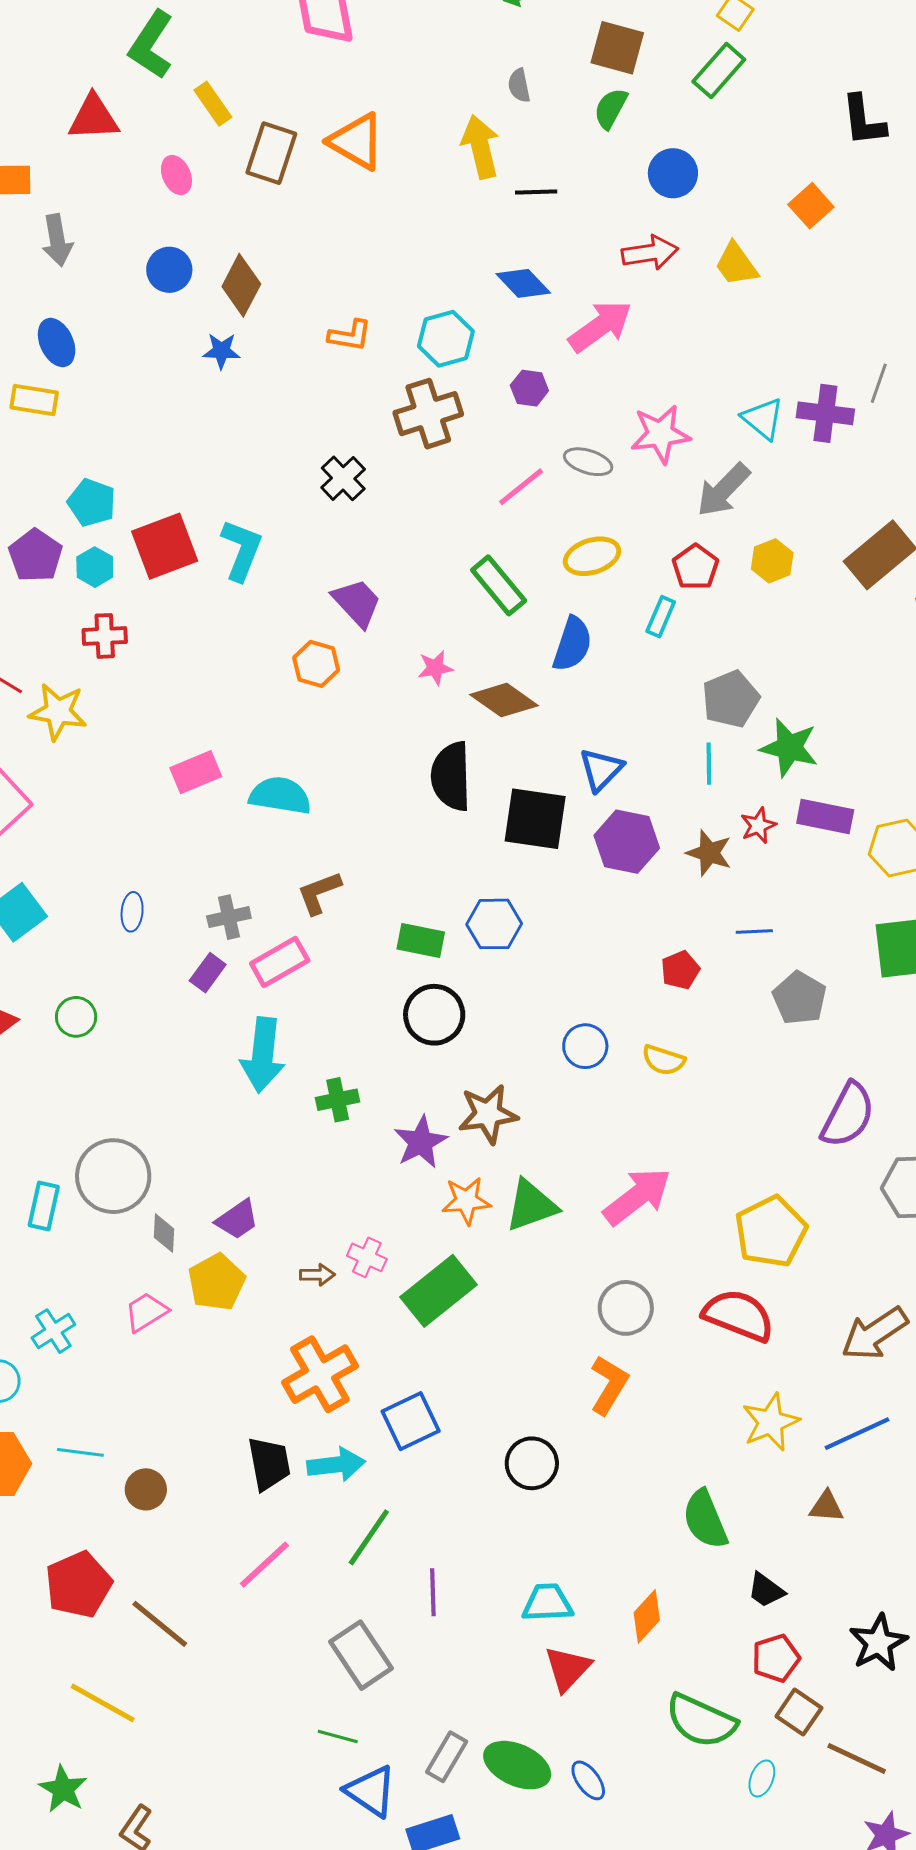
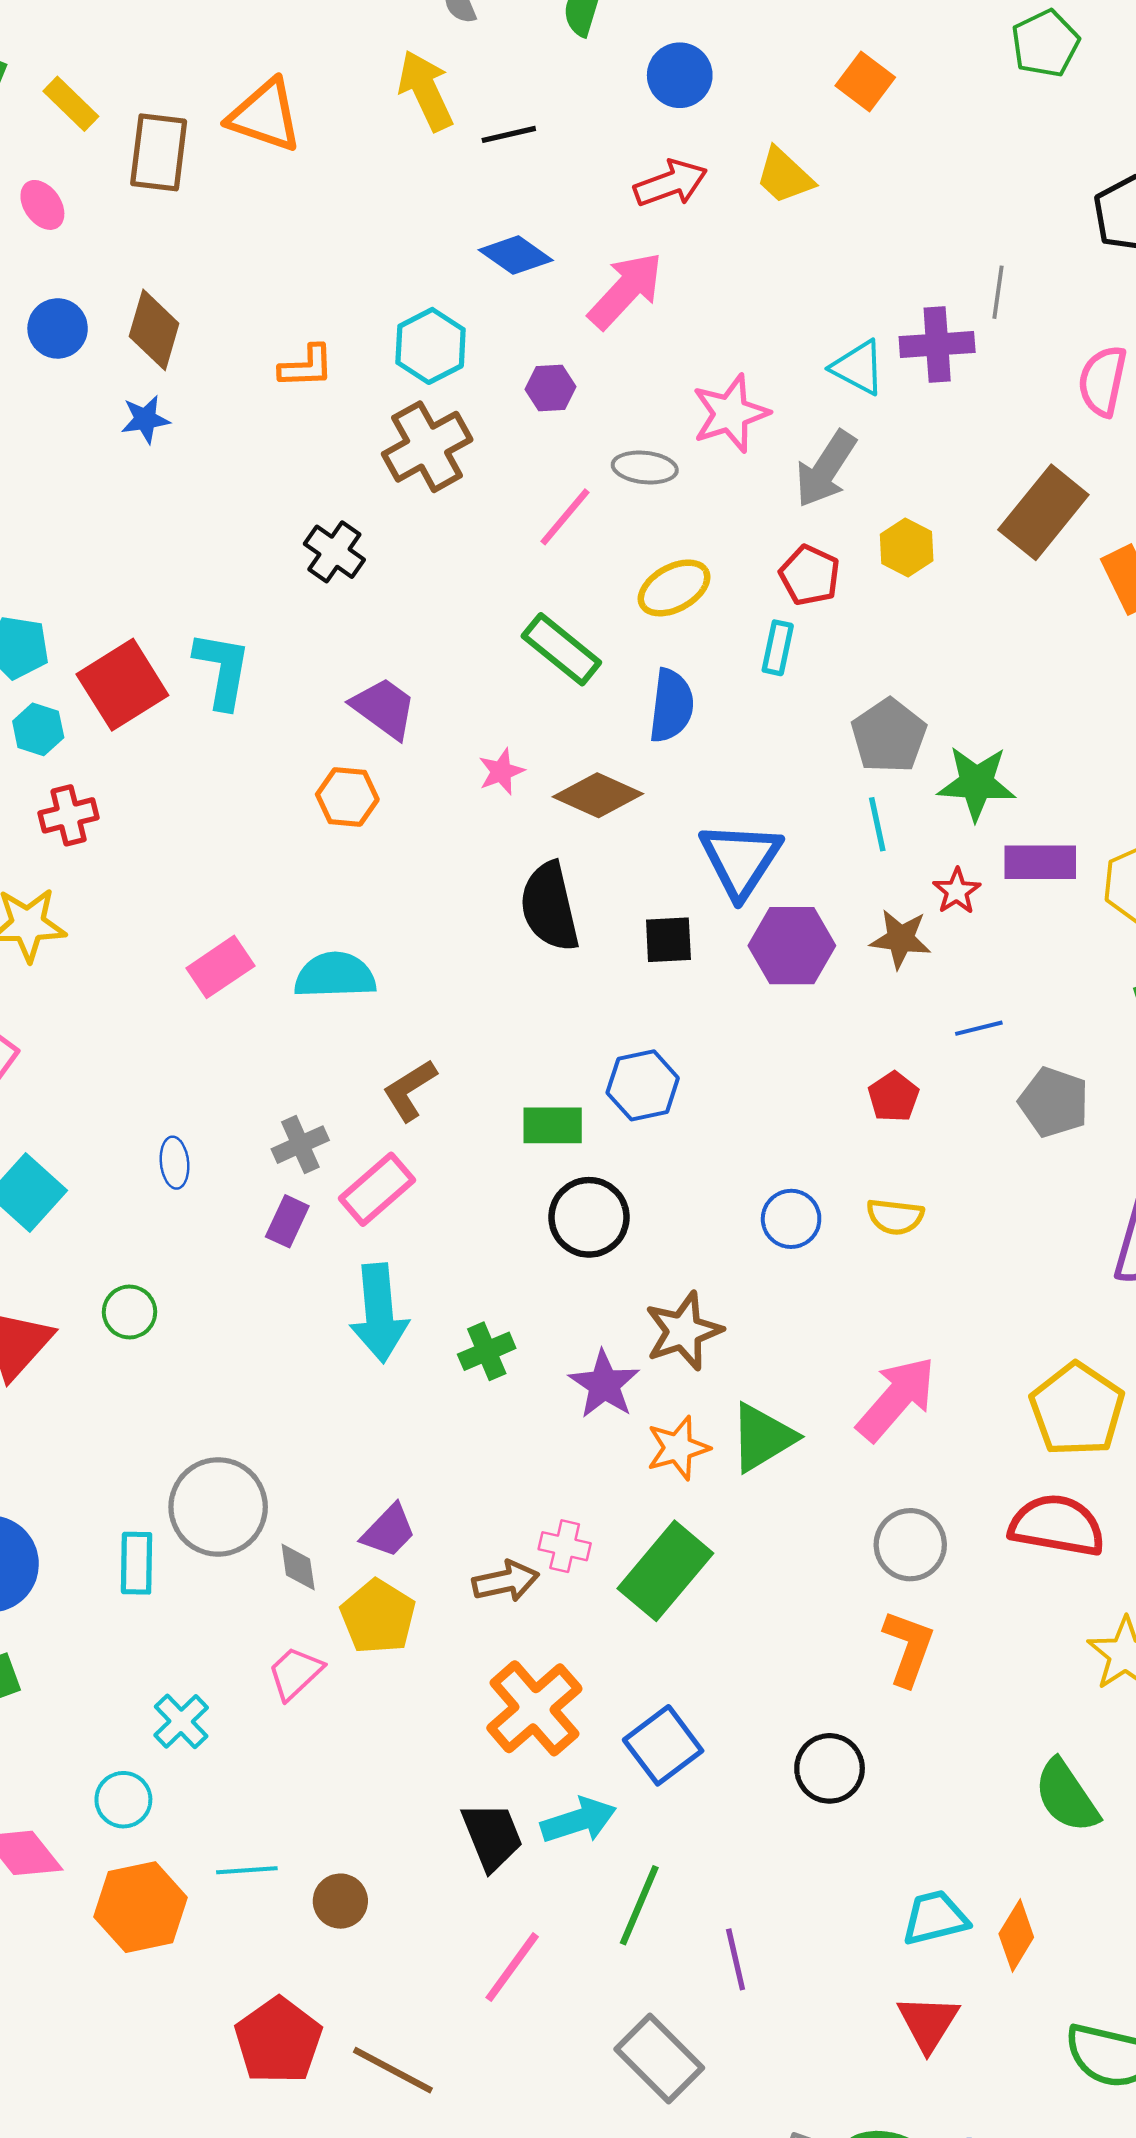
blue triangle: (601, 770) -> (740, 860), size x1.4
black square: (535, 819) -> (668, 940), size x0.6
brown arrow: (317, 1275) -> (506, 1581), size x1.4
cyan trapezoid: (547, 1603) -> (935, 1918), moved

